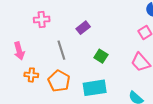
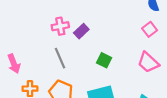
pink cross: (42, 20) -> (60, 26), moved

